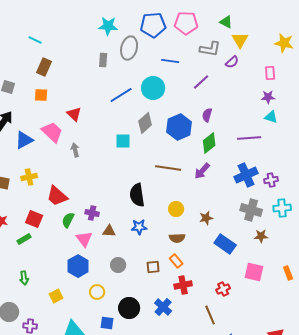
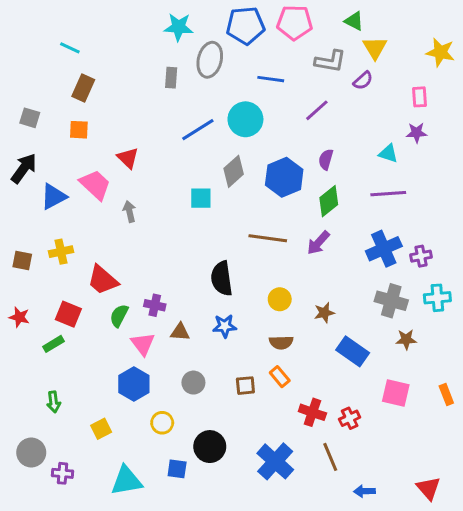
cyan triangle: (271, 117) -> (388, 153), moved
red cross: (183, 285) -> (312, 412), moved, turned 30
blue cross: (163, 307) -> (275, 461), moved, size x1.4

